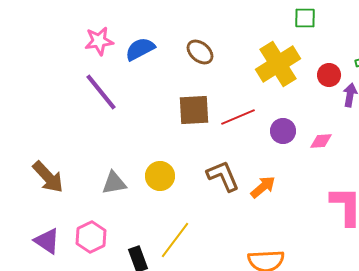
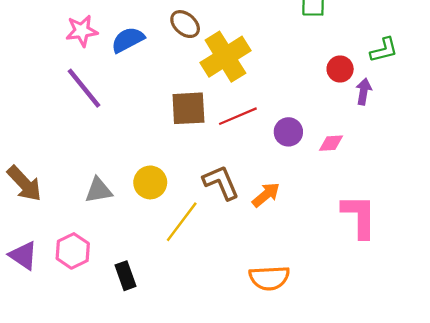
brown ellipse: (200, 52) -> (185, 24), moved
yellow cross: (278, 64) -> (225, 57), moved
yellow line: (175, 240) -> (182, 222), moved

